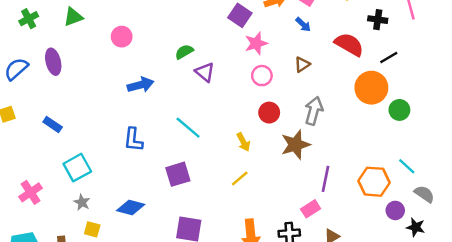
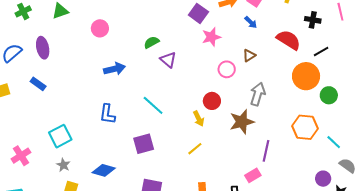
pink circle: (262, 76) -> (227, 69), moved
red circle: (269, 113) -> (212, 101), moved
blue rectangle: (53, 125) -> (38, 84), moved
orange hexagon: (374, 182) -> (305, 127), moved

